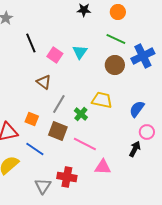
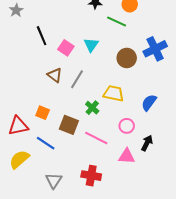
green line: (116, 39) -> (117, 21), moved
gray line: (59, 104) -> (77, 79), moved
pink circle: (147, 132) -> (127, 126), moved
pink triangle: (103, 167) -> (127, 156), moved
red cross: (67, 177) -> (91, 176), moved

